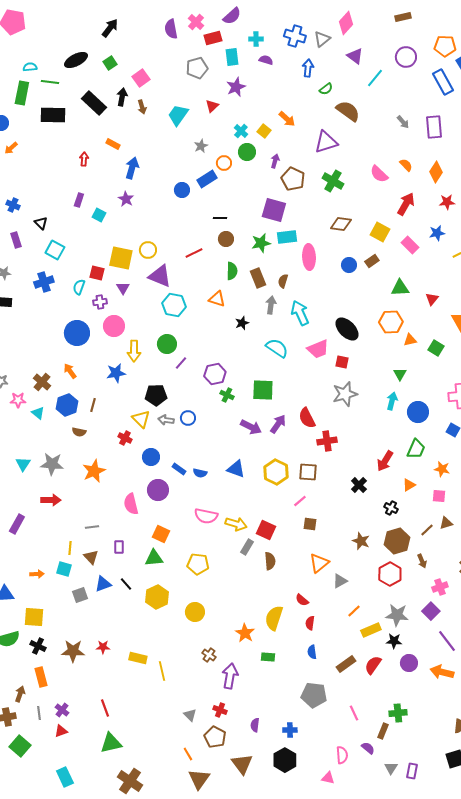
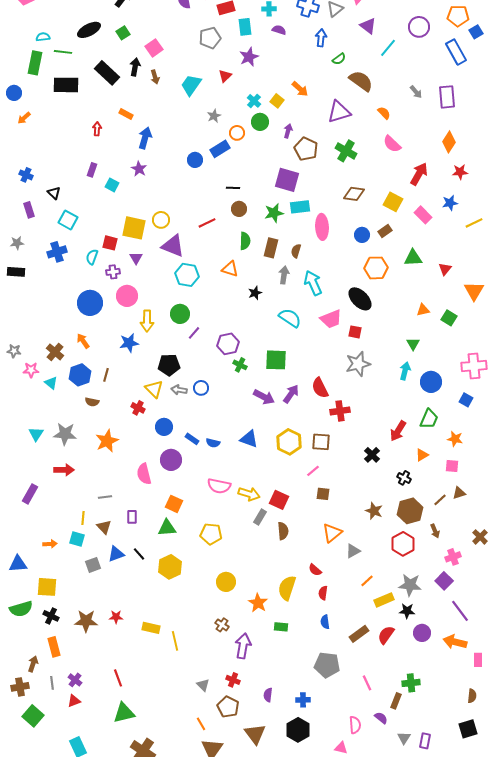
orange semicircle: (406, 165) -> (384, 113), moved
brown rectangle: (258, 278) -> (271, 248), turned 36
orange hexagon: (391, 322) -> (376, 268), moved
yellow circle: (195, 612) -> (226, 582), moved

